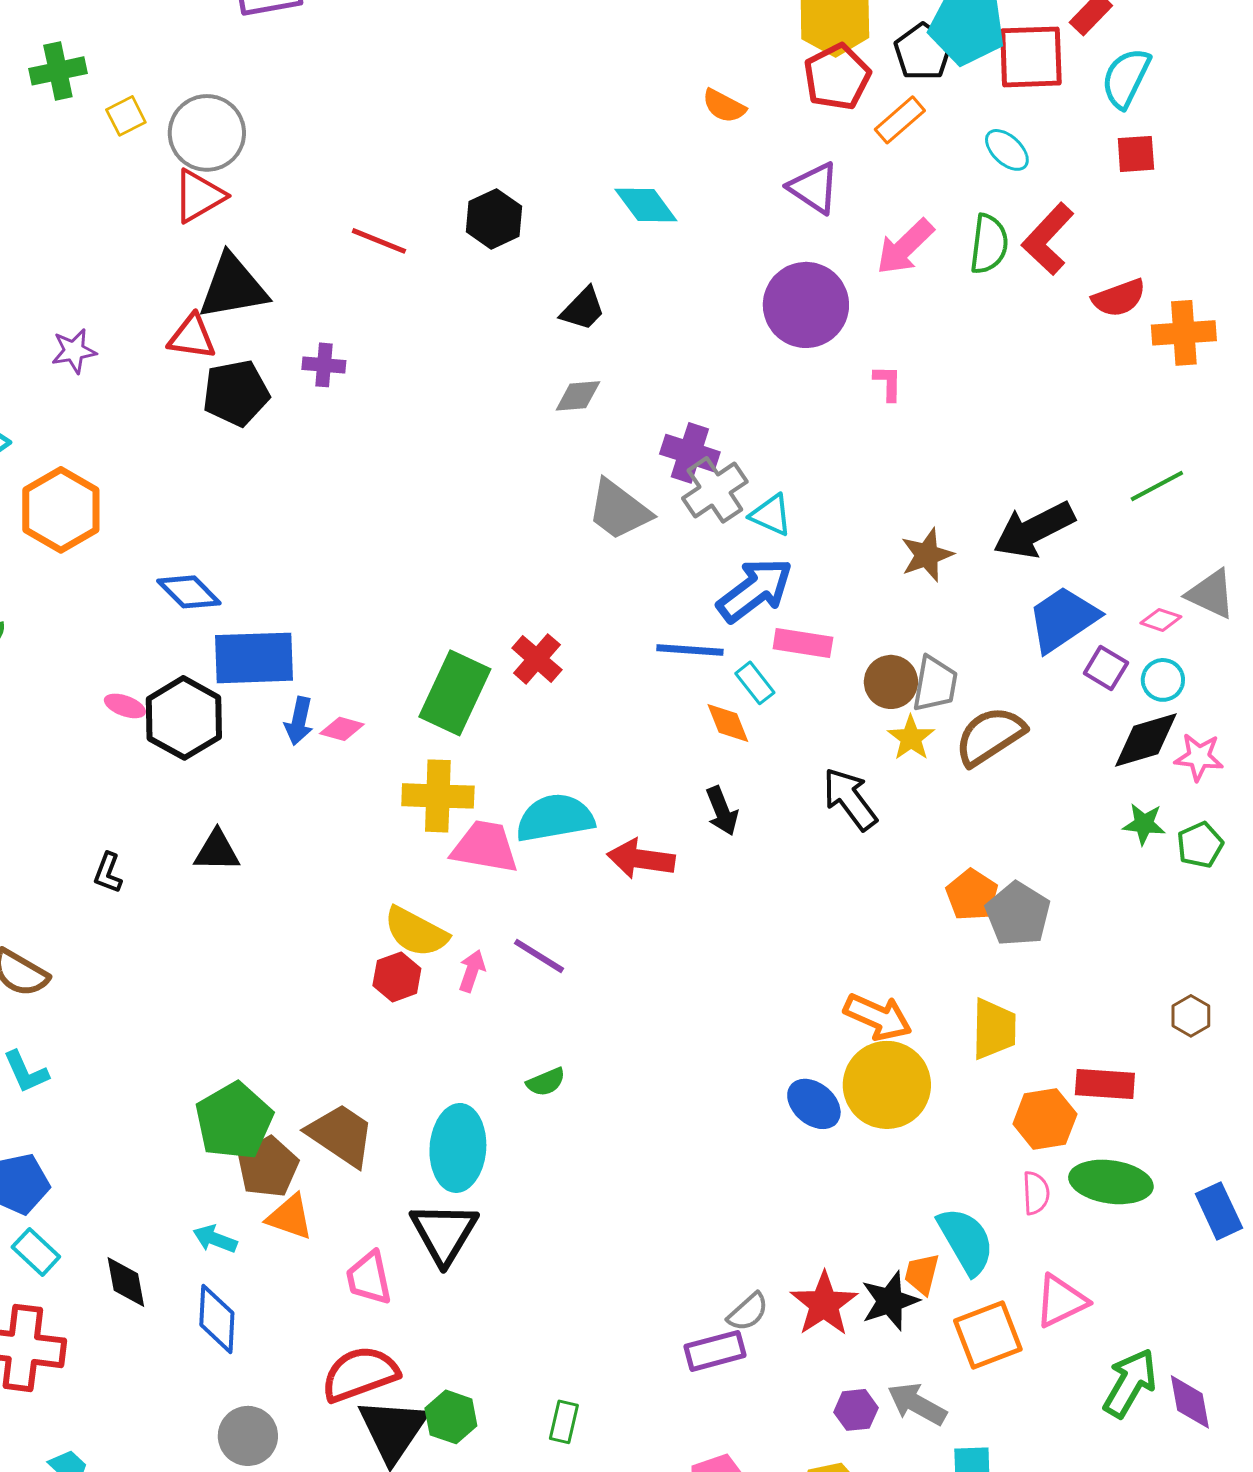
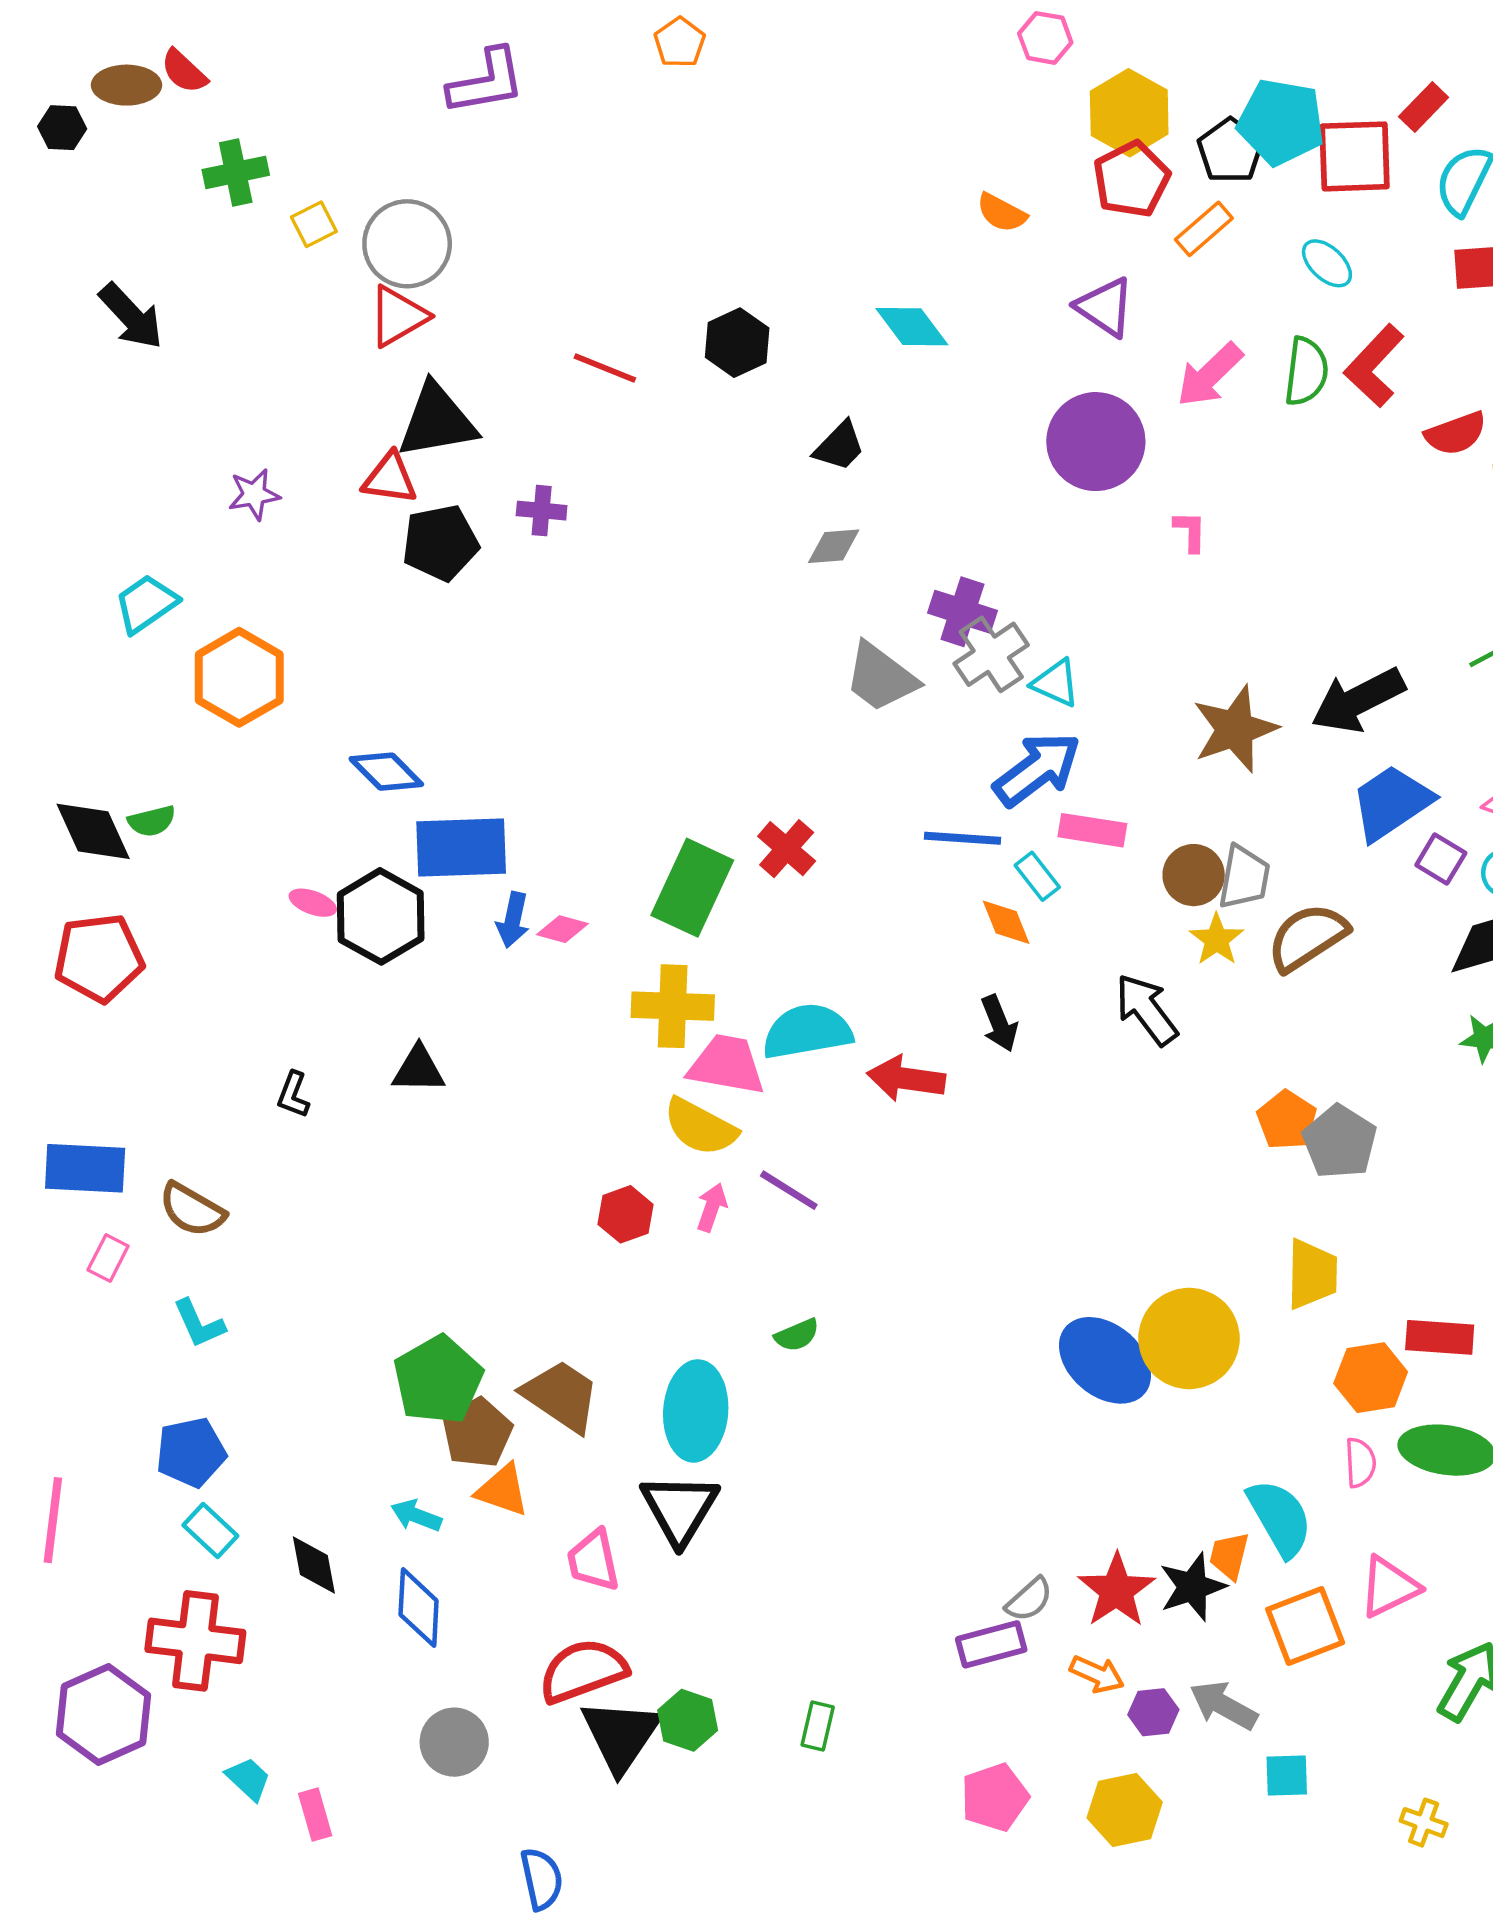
brown star: (927, 555) -> (1235, 729), size x1.4
yellow semicircle: (416, 932) -> (700, 1127), moved
orange arrow: (878, 1017) -> (1097, 1674), moved, size x0.7
blue ellipse: (814, 1104) -> (1105, 1360), size x1.5

